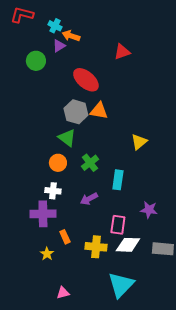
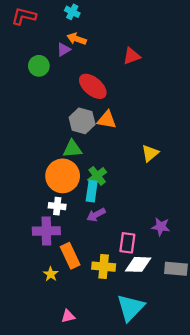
cyan cross: (55, 26) -> (72, 12), moved
green triangle: (67, 138) -> (72, 149), turned -42
orange circle: (58, 163) -> (63, 176), size x1.8
cyan rectangle: (118, 180) -> (92, 191), moved
orange rectangle: (65, 237) -> (70, 256), size x1.6

